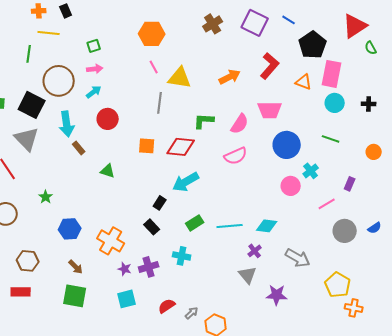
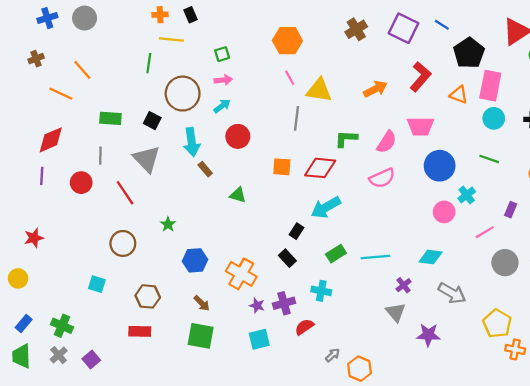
black square: (32, 105) -> (152, 121), size x0.6
cyan diamond: (267, 226) -> (431, 257), moved
red semicircle: (167, 306) -> (304, 327), moved

